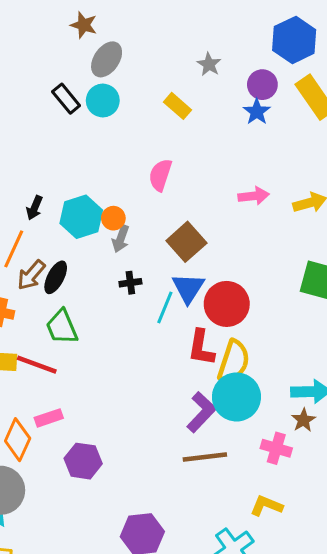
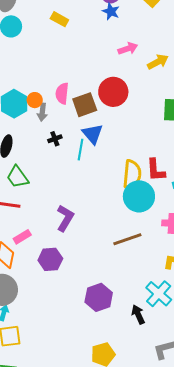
pink semicircle: (160, 175) -> (62, 93), moved
pink arrow: (254, 196) -> (128, 49), moved
brown square: (186, 242) -> (85, 105), turned 35
red circle: (227, 304) -> (113, 92), moved
red L-shape: (201, 348) -> (156, 170), moved
purple L-shape: (201, 412) -> (65, 218), moved

